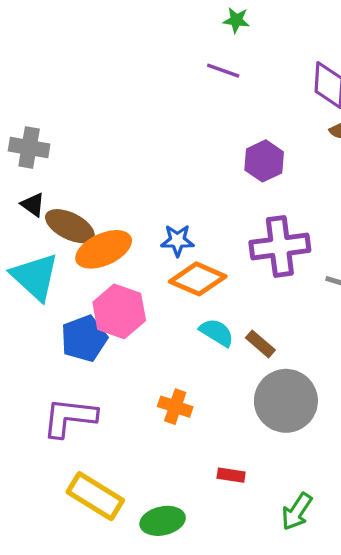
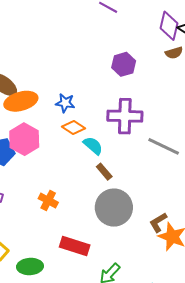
orange diamond: (198, 279) -> (74, 127), size x0.7
cyan semicircle: (217, 332) -> (93, 146), moved
red rectangle: (231, 475) -> (75, 246), size x1.8

